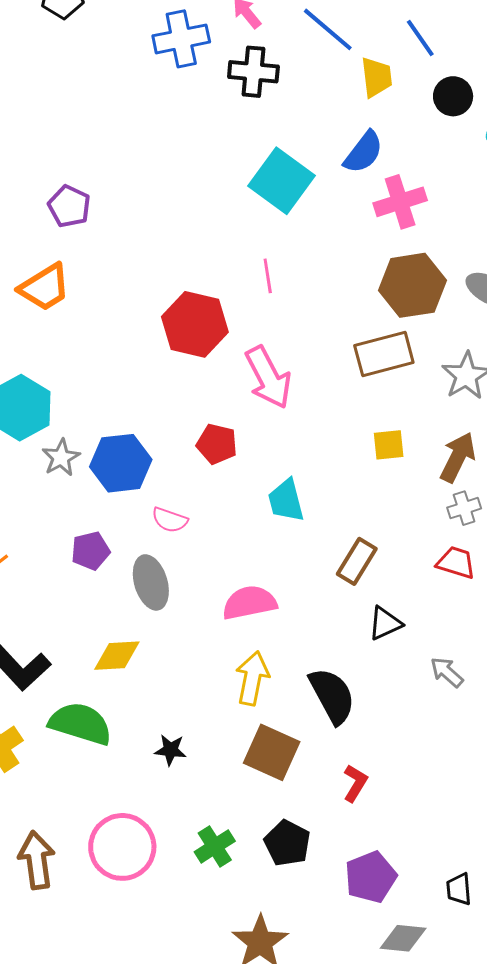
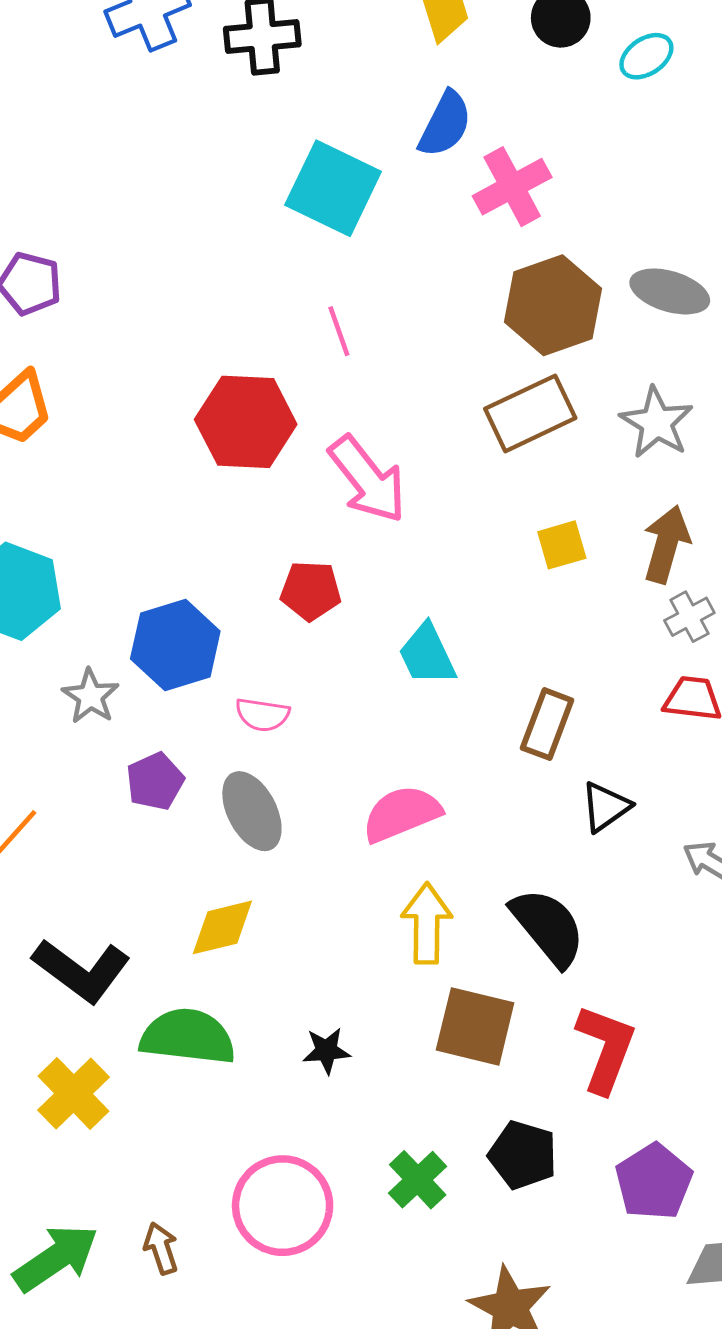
gray star: (61, 458) -> (90, 696), moved
red L-shape: (355, 783) -> (606, 1049), size x1.6
brown arrow: (37, 860) -> (161, 1248), size x0.6

